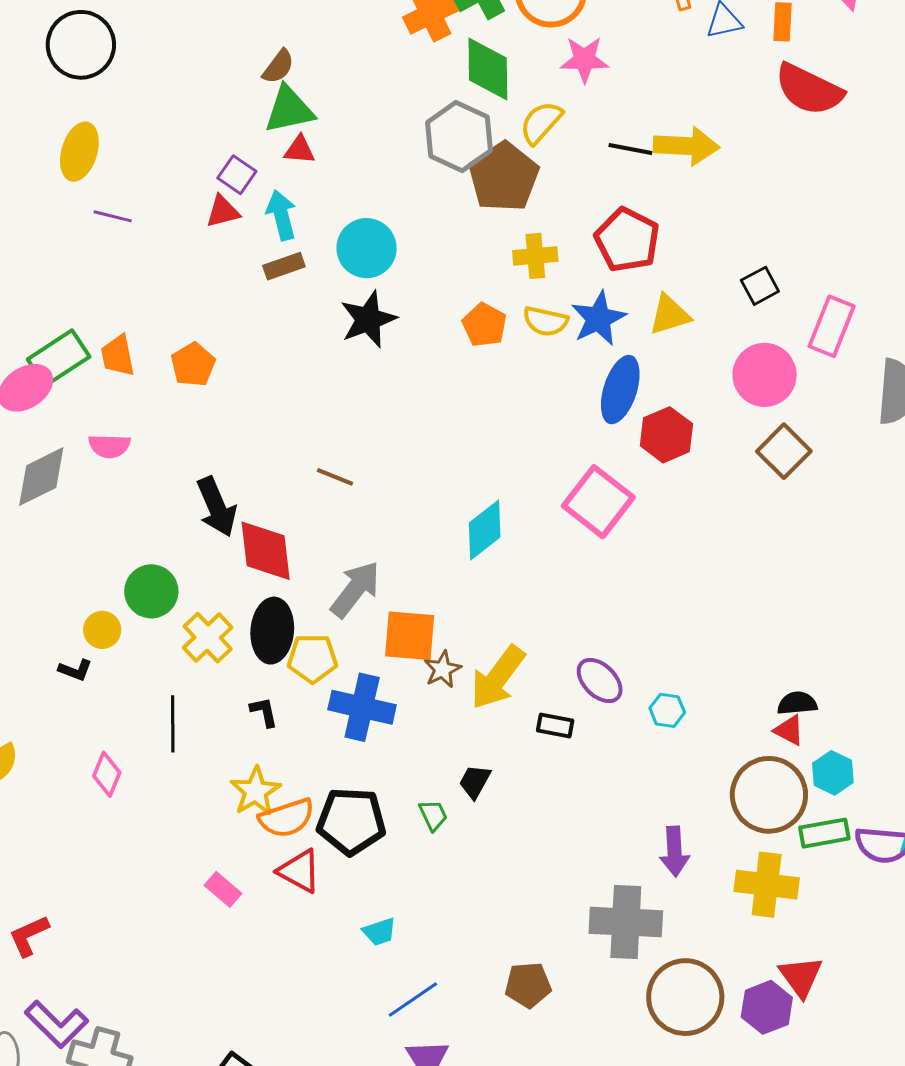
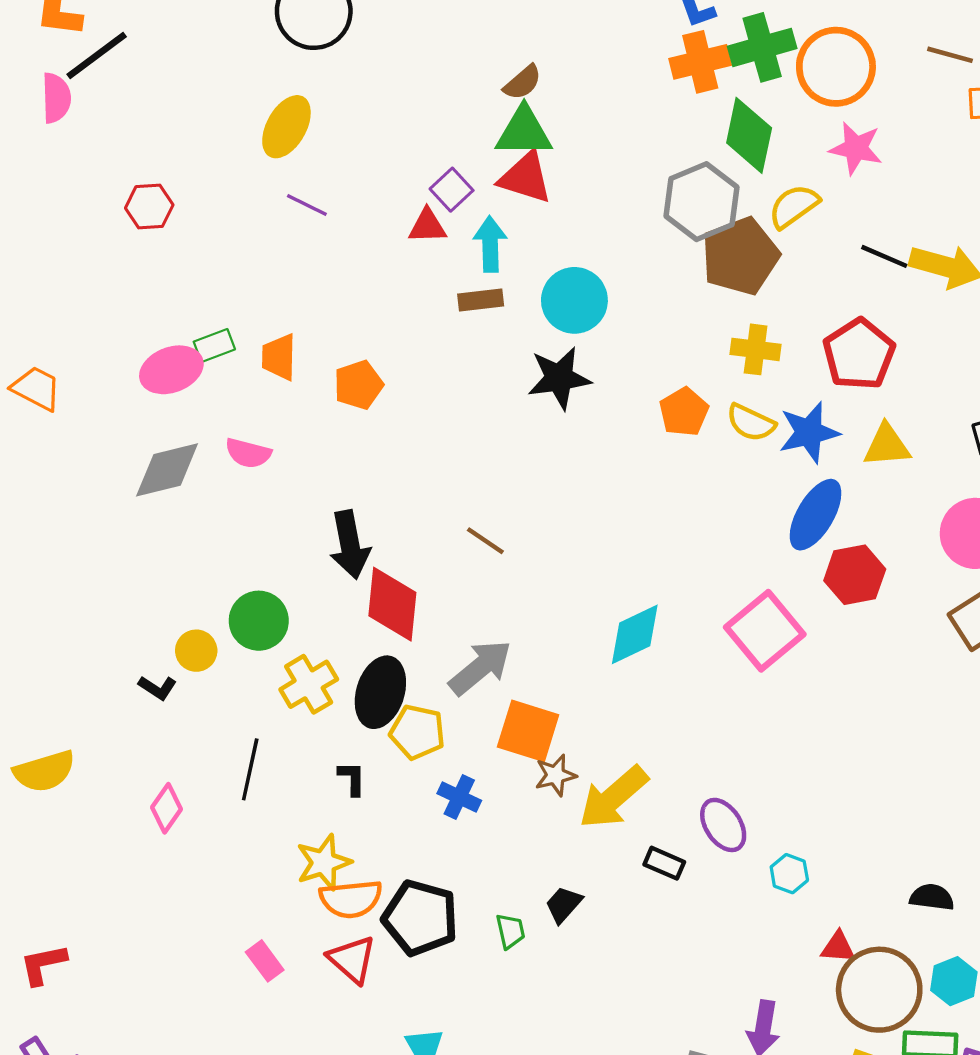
red triangle: (299, 150) -> (525, 178), size x1.6
green rectangle: (59, 358) -> (214, 345), size x0.6
blue cross: (362, 707) -> (459, 797), size x0.6
red triangle: (789, 730) -> (838, 947), moved, turned -36

